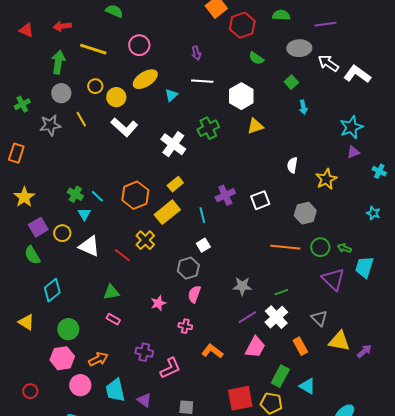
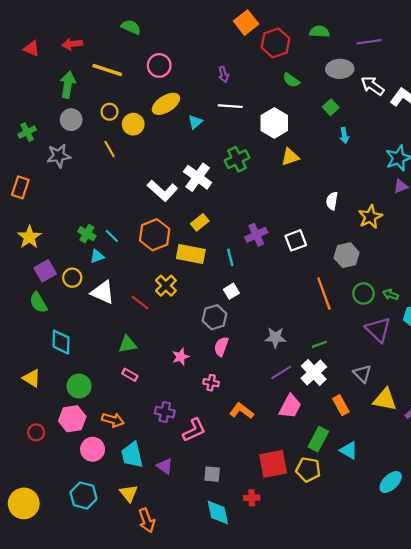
yellow line: (81, 119) -> (109, 149), moved
white L-shape: (124, 127) -> (163, 191), moved
yellow rectangle: (167, 212) -> (191, 254), turned 50
cyan triangle: (84, 214) -> (97, 256), turned 40
orange line: (285, 247) -> (324, 293), turned 64
cyan diamond: (52, 290) -> (61, 342), turned -50
orange arrow: (98, 359) -> (113, 420), turned 42
red circle: (30, 391) -> (36, 432), moved

